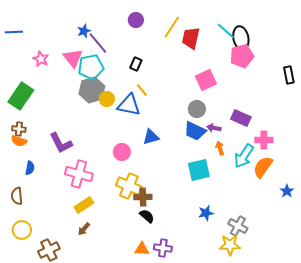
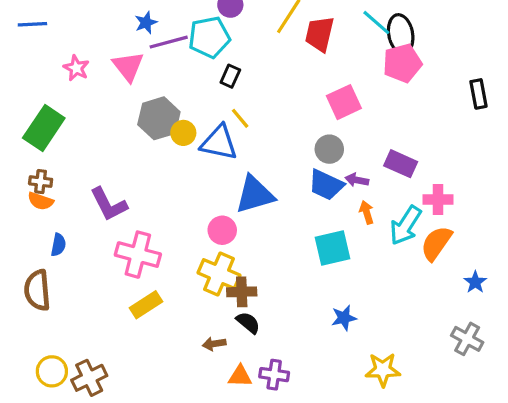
purple line: (98, 43) -> (169, 42), turned -65
cyan pentagon: (91, 67) -> (209, 37), moved
blue triangle: (151, 137) -> (255, 195), size x1.5
pink circle: (122, 152) -> (222, 230), moved
brown semicircle: (17, 196) -> (37, 290), size x1.4
gray cross: (238, 226) -> (467, 339), moved
brown arrow: (84, 229) -> (214, 344), moved, turned 40
yellow circle: (22, 230) -> (52, 371), moved

